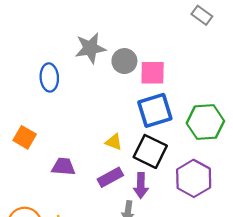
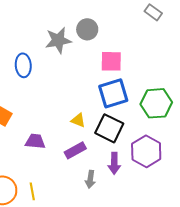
gray circle: (124, 61) -> (87, 29), moved
purple arrow: (141, 185) -> (114, 163), moved

